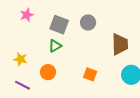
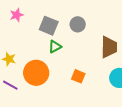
green triangle: (55, 46) -> (55, 47), moved
orange circle: (48, 72) -> (36, 73), size x1.6

